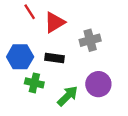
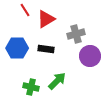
green cross: (34, 83) -> (31, 87), moved
purple circle: (98, 84) -> (90, 56), moved

